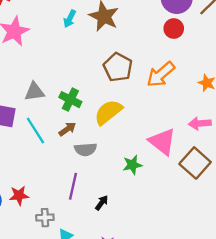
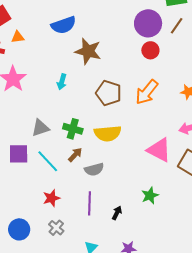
cyan arrow: (70, 19) -> (62, 82), moved
yellow semicircle: (108, 112) -> (108, 133), turned -136
green star: (132, 165) -> (150, 196), moved
red star: (19, 195) -> (51, 198), moved
gray cross: (45, 218) -> (56, 228), moved, turned -35

